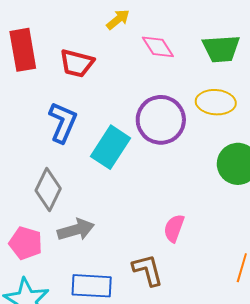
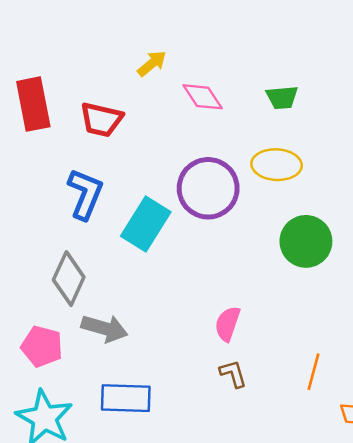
green trapezoid: (221, 49) -> (282, 97), size x0.7
gray arrow: (76, 230) -> (105, 328), turned 33
brown L-shape: (148, 270) -> (233, 374), moved, size x0.7

